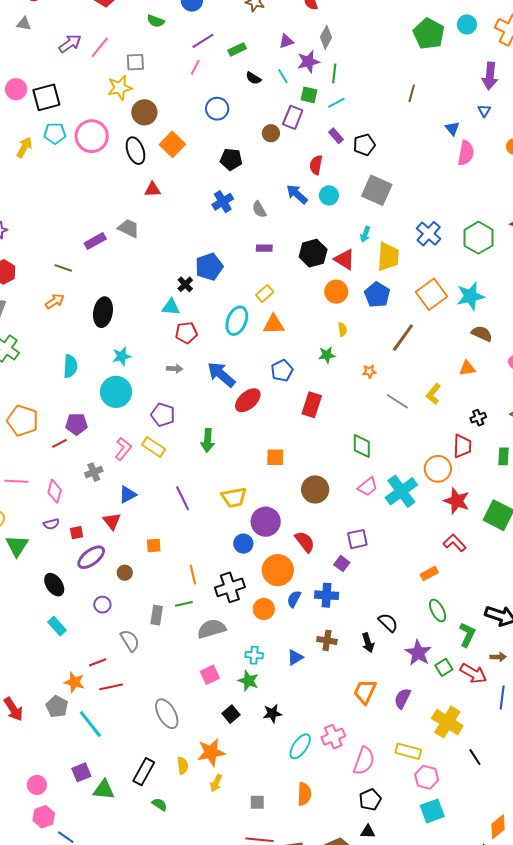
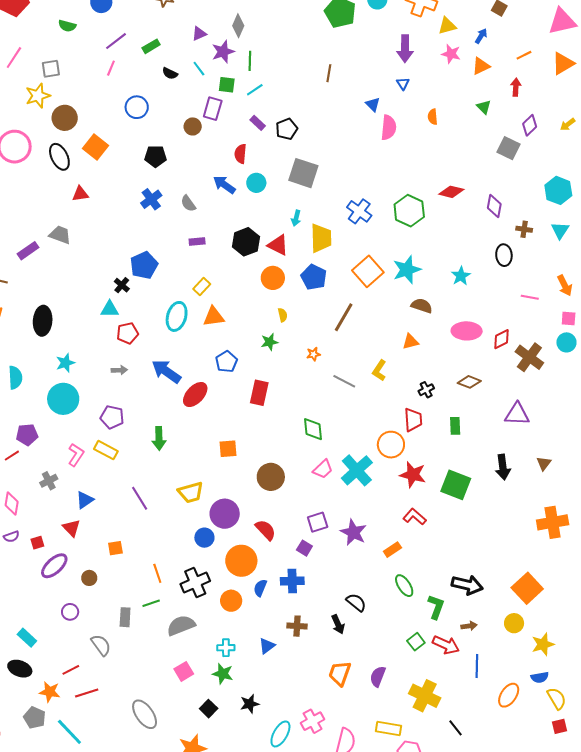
black ellipse: (54, 585) -> (20, 669), moved, turned -30
purple star: (418, 653) -> (353, 532), moved

